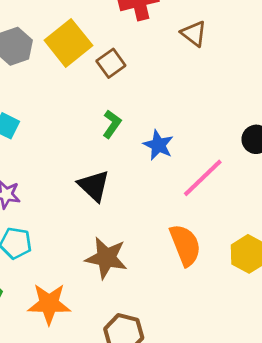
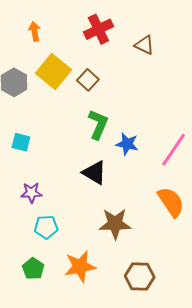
green L-shape: (112, 124) -> (98, 124), size x1.4
blue star: (158, 145) -> (127, 144), moved

